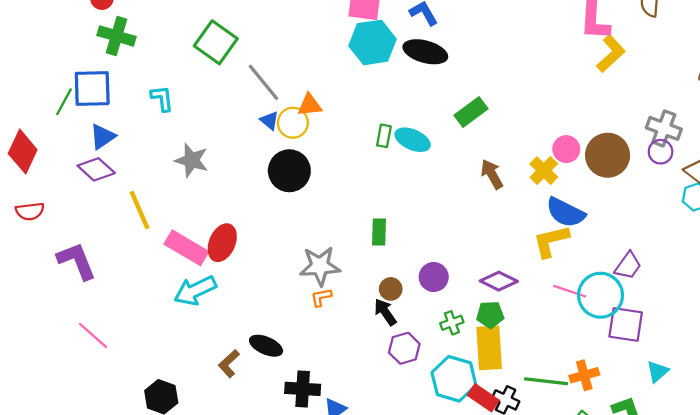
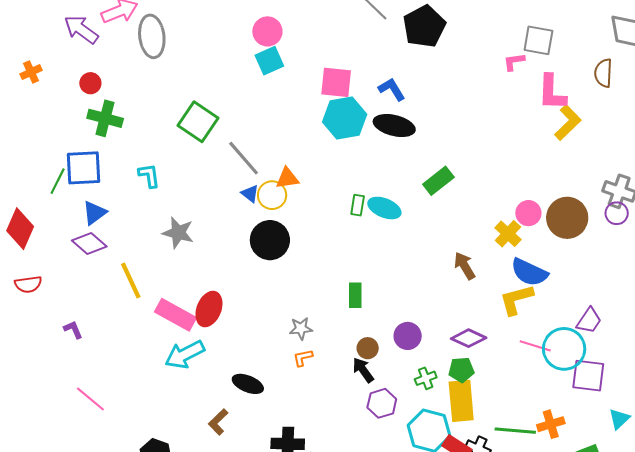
brown arrow: (492, 174) -> (465, 266), moved
purple L-shape: (77, 261) -> (73, 330), size x0.5
gray star: (320, 266) -> (301, 328), size x0.6
black ellipse: (266, 346) -> (248, 384), moved

